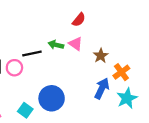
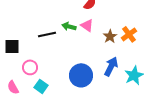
pink circle: (14, 68) -> (30, 67), moved
orange cross: (121, 72) -> (129, 34), moved
blue circle: (52, 98) -> (81, 75), moved

